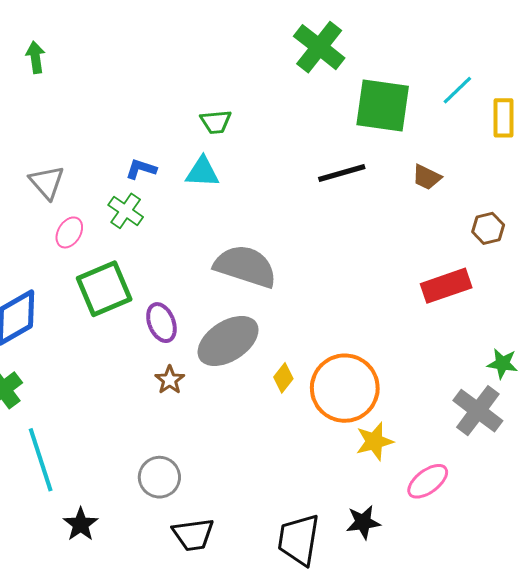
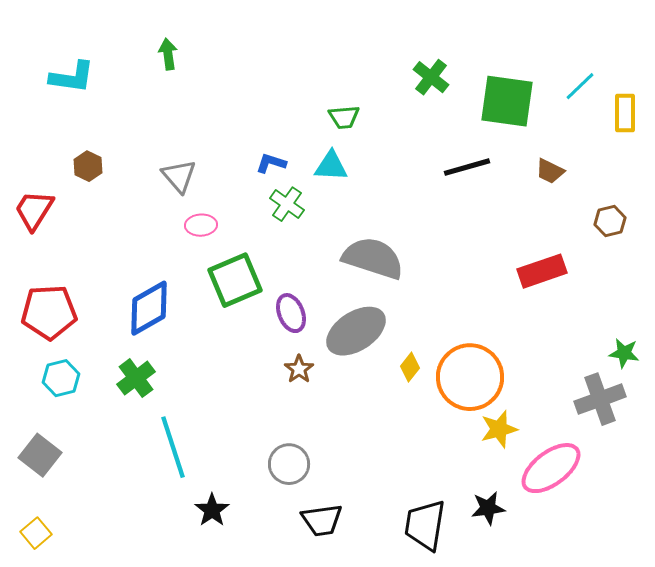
green cross: (319, 47) -> (431, 77), moved, size x0.7
green cross: (126, 211) -> (287, 204), moved
pink ellipse: (69, 232) -> (201, 225), turned 56
red rectangle: (446, 286) -> (542, 271), moved
gray cross: (478, 411) -> (600, 399), turned 33
pink ellipse: (428, 481) -> (551, 468), size x1.5

